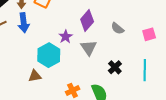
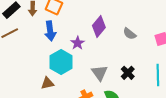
blue arrow: (24, 23) -> (50, 31), moved
gray triangle: (89, 48) -> (100, 73), moved

